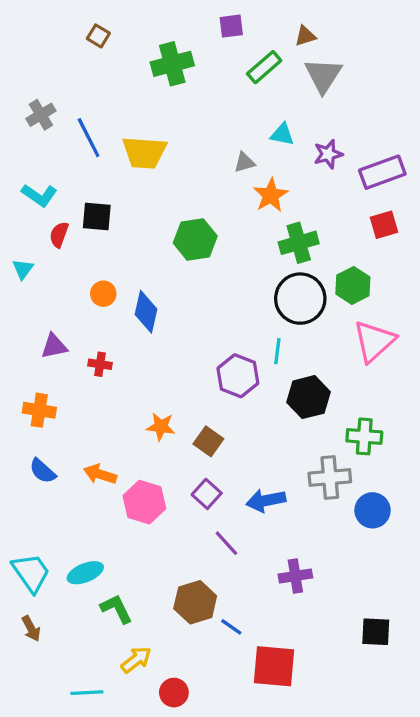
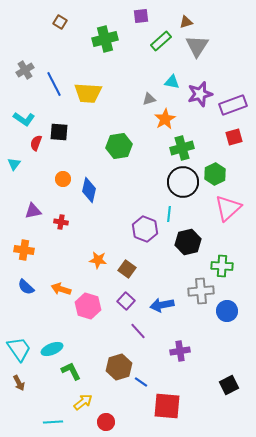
purple star: (328, 154) -> (200, 94), size x1.4
black square: (376, 632) -> (229, 385), turned -30

